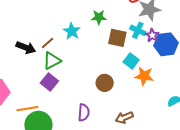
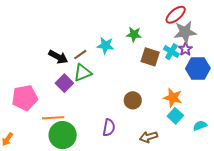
cyan star: (72, 31) -> (106, 45), turned -30
purple star: (152, 35) -> (185, 49), moved
cyan square: (131, 61) -> (175, 116), moved
purple square: (49, 82) -> (64, 83), moved

